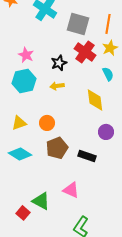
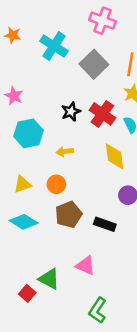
gray square: (78, 24) -> (94, 64), turned 30
red cross: (85, 52) -> (102, 114), moved
pink star: (26, 55) -> (14, 96), moved
yellow arrow: (57, 86) -> (65, 152), moved

